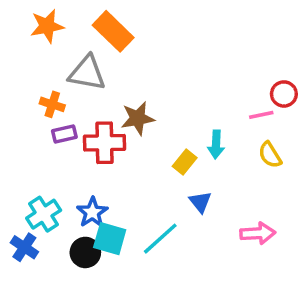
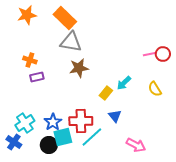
gray triangle: (87, 73) -> (71, 42), moved
pink line: (261, 115) -> (150, 54), moved
red cross: (105, 143) -> (81, 121), moved
cyan arrow: (216, 144) -> (124, 83), turned 42
pink arrow: (258, 233) -> (136, 145), moved, turned 30
cyan square: (110, 239) -> (63, 137), turned -30

